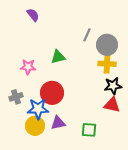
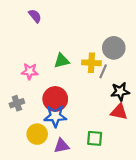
gray line: (87, 35) -> (103, 71), moved
yellow cross: (107, 64) -> (91, 63), moved
blue star: (38, 109) -> (55, 116), moved
purple triangle: (58, 123) -> (62, 146), moved

